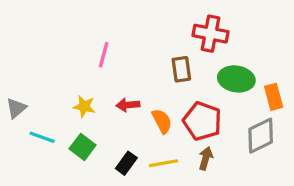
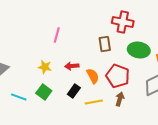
cyan line: (42, 137) -> (19, 97), moved
black rectangle: (126, 163) -> (74, 91), moved

